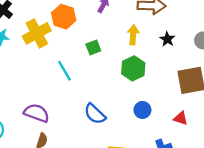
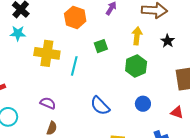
yellow cross: (37, 33) -> (47, 53), moved, turned 35
cyan line: (65, 71) -> (74, 66), turned 42
purple semicircle: (37, 113) -> (48, 103), size x0.7

